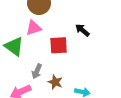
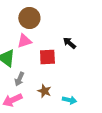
gray arrow: (37, 71) -> (19, 79), moved

